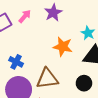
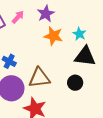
orange star: (63, 47) -> (53, 36), moved

